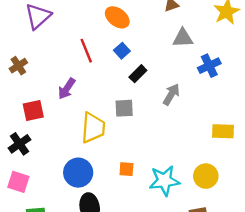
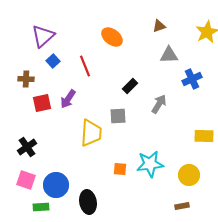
blue square: (122, 51) -> (53, 61), moved
brown cross: (18, 66) -> (26, 79), turned 35
red square: (33, 110) -> (42, 103), moved
blue circle: (78, 173) -> (56, 185), moved
cyan star: (164, 181) -> (150, 164), moved

